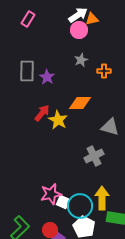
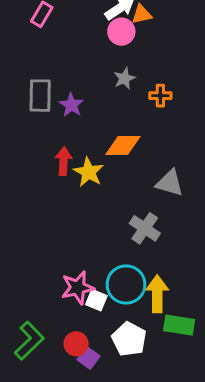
red arrow: (42, 113) -> (64, 161), turned -36
gray cross: (94, 156) -> (145, 228), turned -30
cyan circle: (80, 206) -> (126, 284), moved

